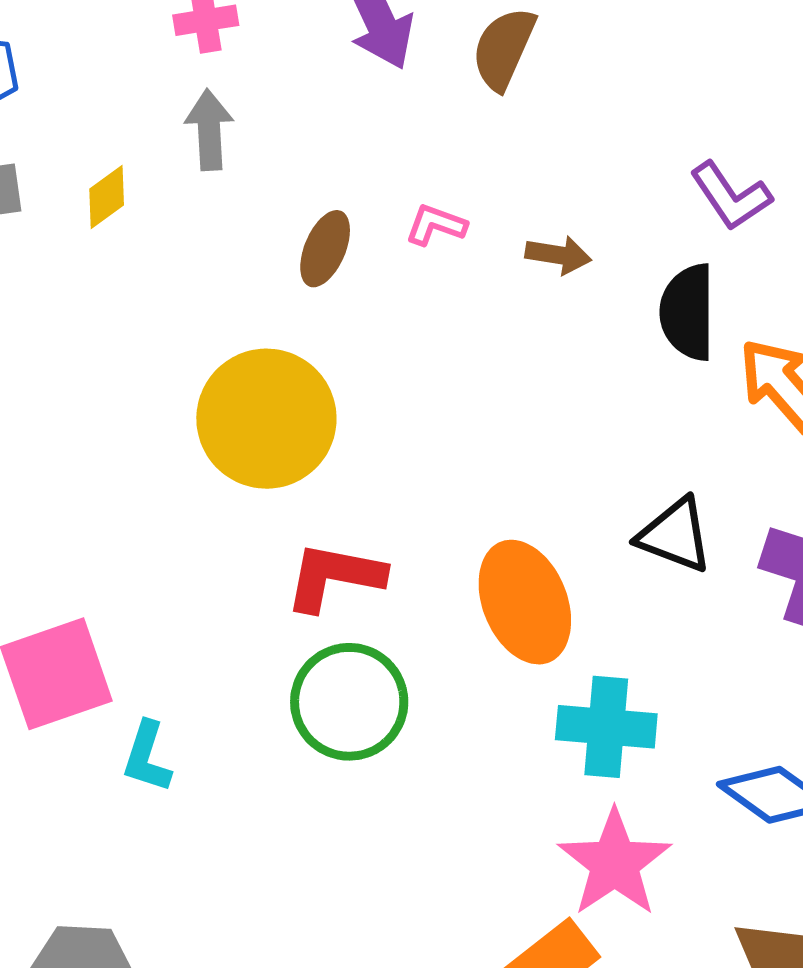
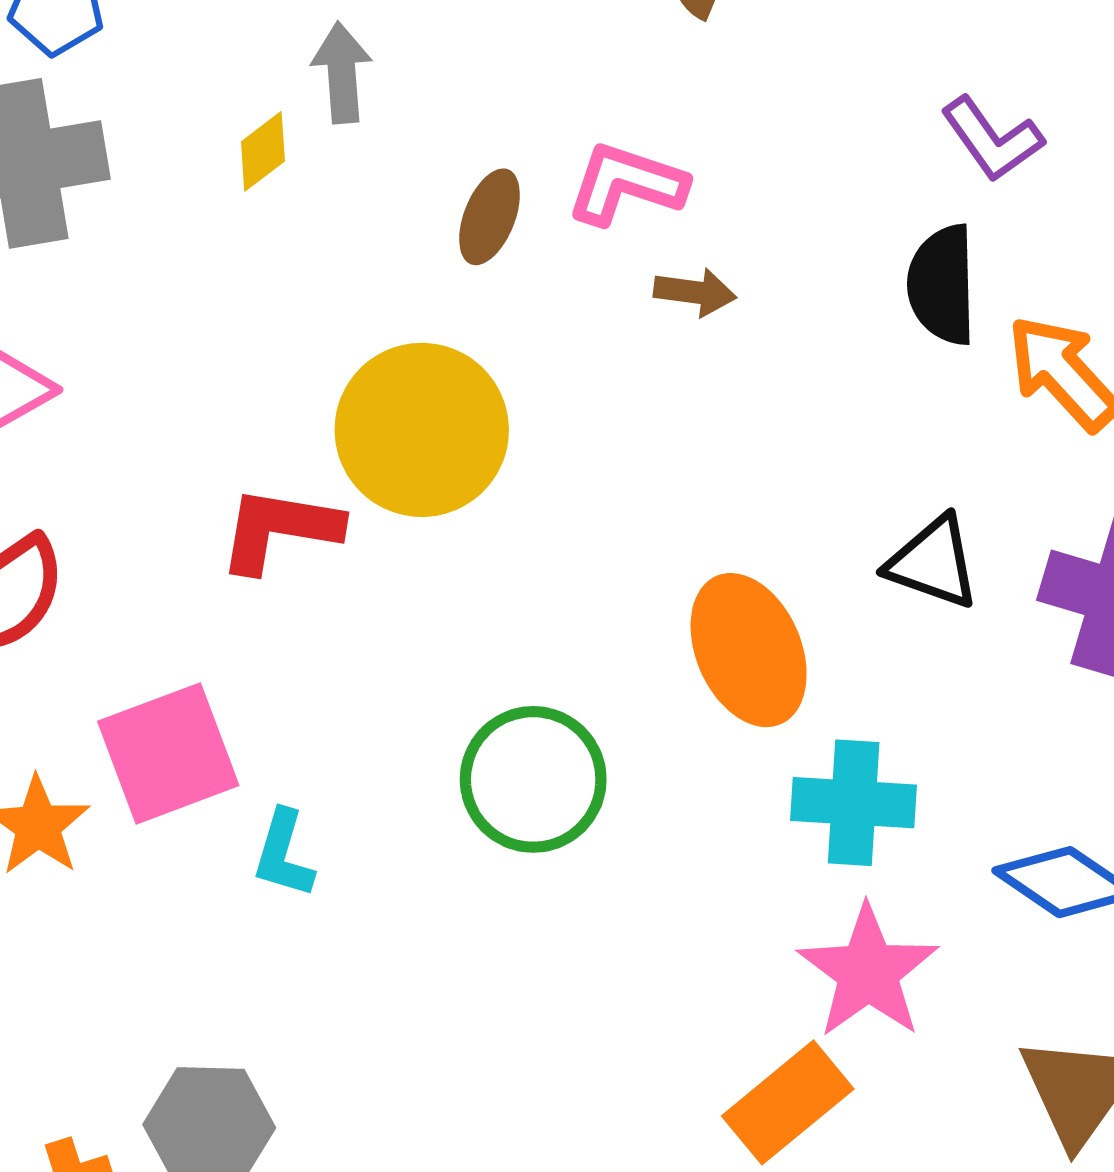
yellow diamond: (107, 197) -> (263, 151), moved
pink L-shape: (436, 225) -> (626, 184), size x1.6
brown arrow: (558, 255) -> (695, 292), moved
red L-shape: (334, 577) -> (280, 529), moved

